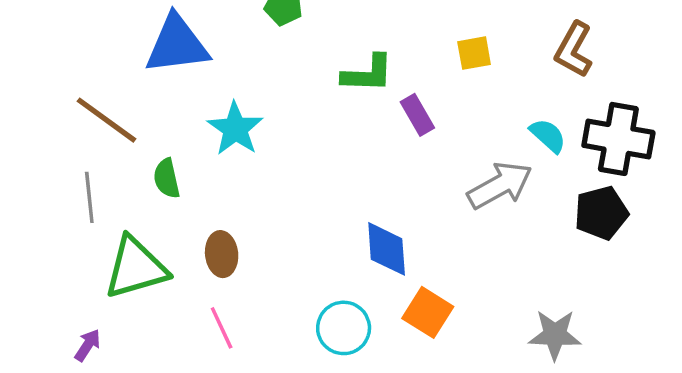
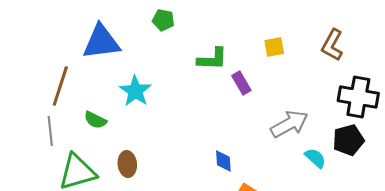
brown line: (107, 120) -> (60, 86), turned 72
cyan semicircle: (548, 136) -> (315, 158), moved
green semicircle: (167, 178) -> (95, 120), turned -50
blue diamond: (387, 249) -> (223, 161), size x0.7

